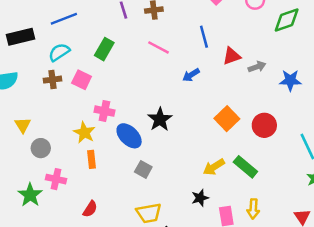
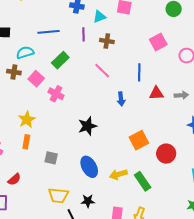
blue line: (64, 19) -> (49, 32), moved
gray arrow: (257, 67) -> (181, 95), moved
blue arrow: (191, 75) -> (121, 99), turned -80
pink cross: (104, 111) -> (56, 94), moved
blue ellipse: (129, 136) -> (89, 167), moved
gray square: (143, 169) -> (51, 158), moved, turned -32
black star: (200, 198) -> (88, 201), moved

